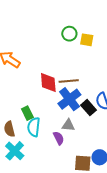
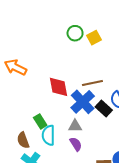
yellow square: (87, 40) -> (94, 38), turned -32
brown line: (69, 81) -> (92, 83), moved
gray triangle: (68, 125) -> (75, 126), moved

